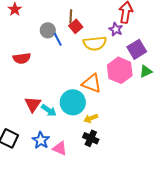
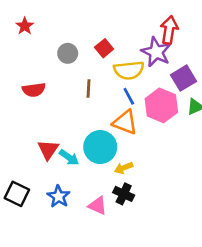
brown line: (71, 16) -> (88, 88), moved
purple star: (116, 29) -> (156, 52), size x1.6
blue line: (58, 39) -> (129, 96), moved
pink triangle: (60, 148) -> (98, 206), moved

